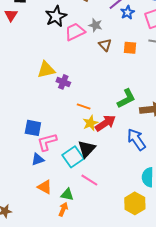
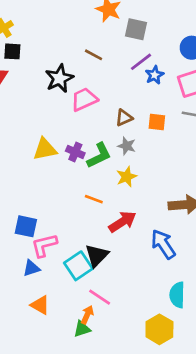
gray star: (95, 25) -> (127, 146), moved
brown triangle: (105, 45) -> (124, 118), turned 48
purple cross: (63, 82) -> (75, 152), moved
green L-shape: (126, 99) -> (99, 155), moved
yellow star: (90, 123) -> (127, 177), moved
green triangle: (67, 195) -> (82, 329), moved, turned -32
orange arrow: (63, 209) -> (87, 315), moved

